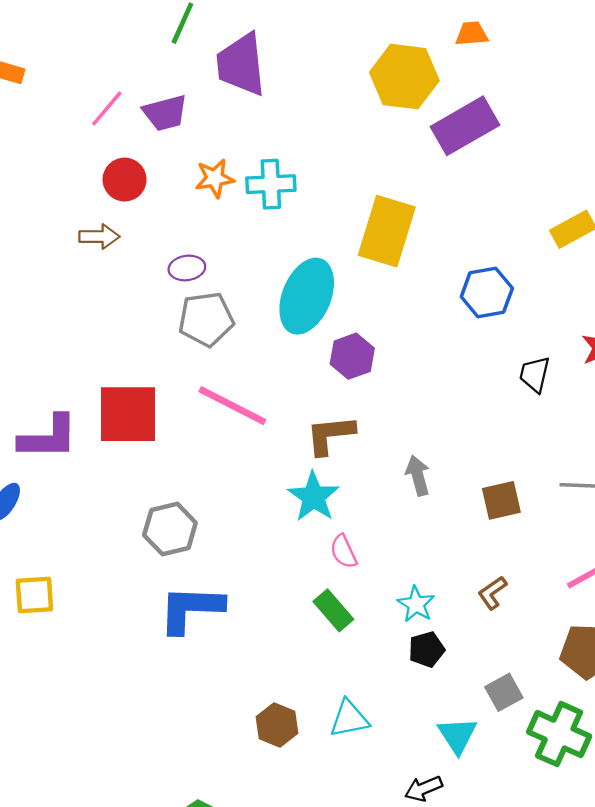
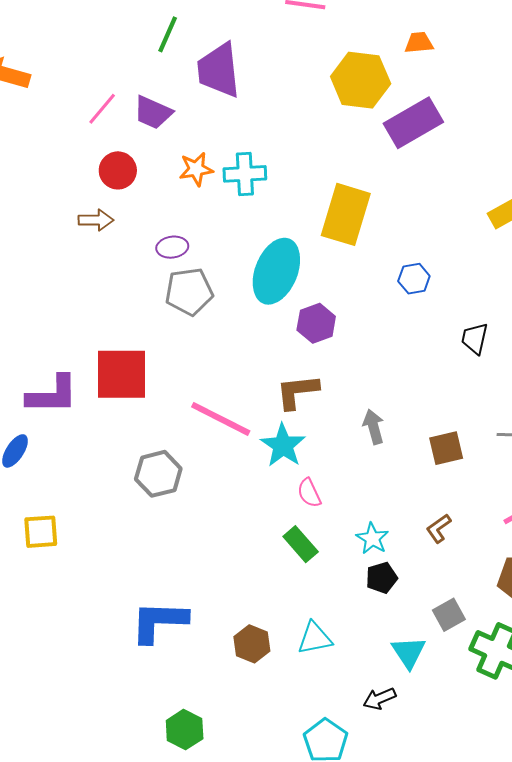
purple trapezoid: (165, 113) -> (153, 112), turned 39
blue hexagon: (487, 293) -> (414, 279), moved, size x0.7
pink line: (232, 406) -> (221, 419), moved
blue L-shape: (191, 609) -> (159, 622), moved

